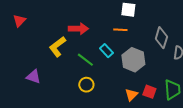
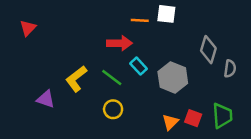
red arrow: (78, 29) -> (119, 43), moved
orange line: (120, 30) -> (140, 20), moved
yellow L-shape: (57, 47) -> (76, 79), moved

